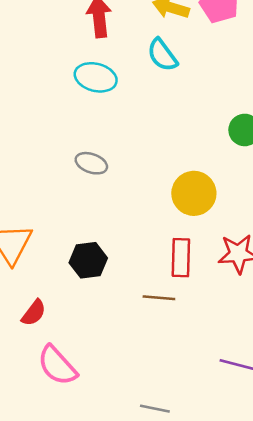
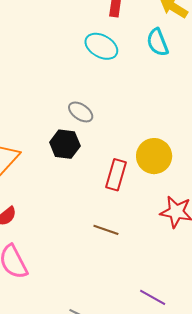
red rectangle: (181, 258) -> (116, 175), moved
black hexagon: (88, 260) -> (65, 144), moved

